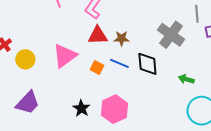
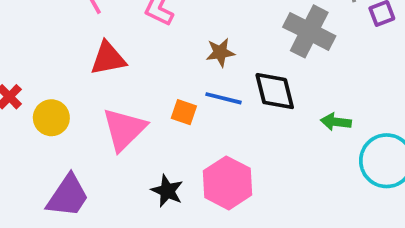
red triangle: (98, 35) -> (108, 58), moved
pink triangle: (65, 56) -> (124, 129), moved
green arrow: (186, 79) -> (336, 122), moved

